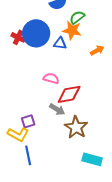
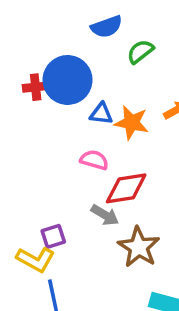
orange star: (72, 30) -> (132, 123), moved
red cross: (18, 37) -> (36, 87), turned -32
blue triangle: (60, 43) -> (101, 114), moved

